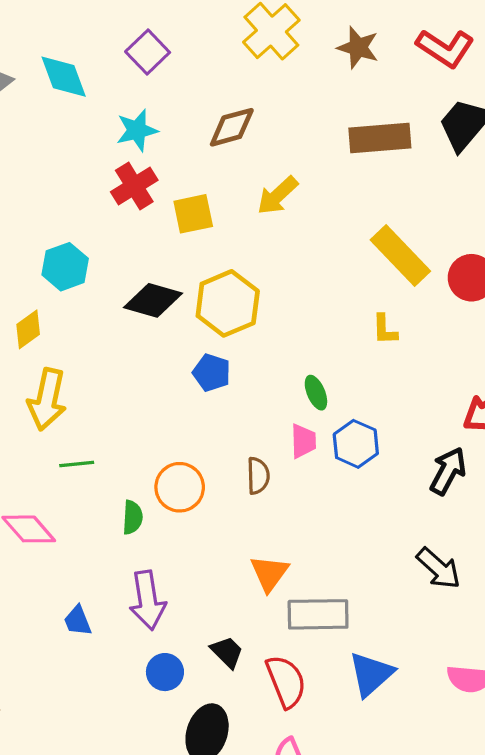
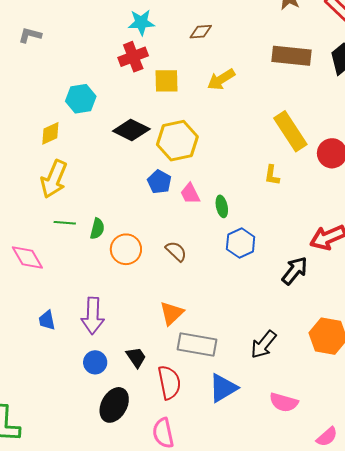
brown diamond: (232, 127) -> (201, 32), size x0.7
pink trapezoid: (303, 441) -> (190, 194), moved, turned 145
brown semicircle: (258, 476) -> (176, 251), turned -55
green semicircle: (133, 517) -> (97, 229), moved
black arrow: (439, 568) -> (264, 344), moved, turned 76

